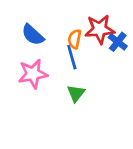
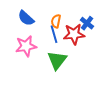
red star: (100, 29) -> (74, 34), moved
green triangle: (76, 93) -> (57, 60), size x1.5

